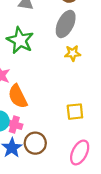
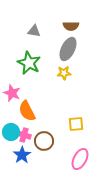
yellow star: (73, 53) -> (64, 73), moved
brown circle: (35, 143) -> (44, 141), moved

